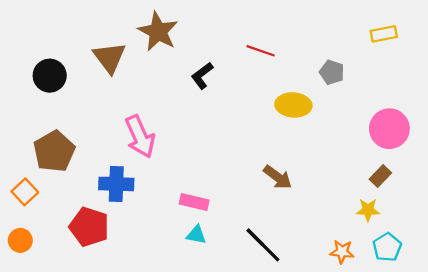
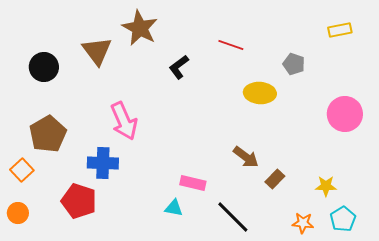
brown rectangle: (380, 176) -> (275, 179), moved
pink rectangle: (194, 202) -> (193, 183), moved

